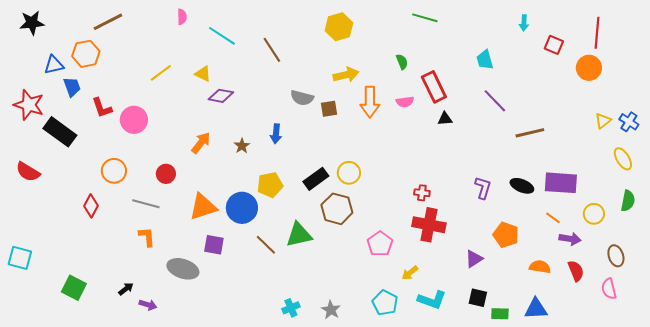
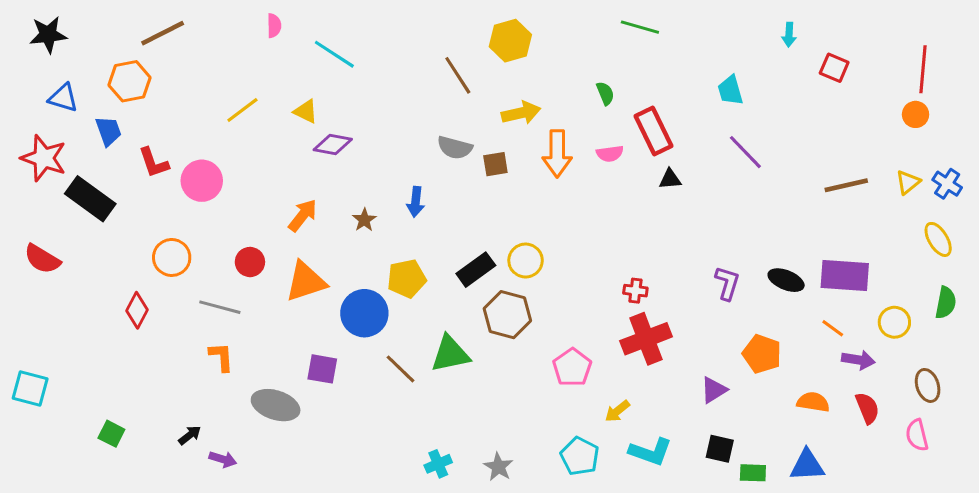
red line: (597, 33) -> (923, 69), moved
brown line: (272, 50) -> (458, 75), moved
blue triangle: (54, 65) -> (63, 98), moved, turned 30
orange circle: (589, 68) -> (916, 114), moved, size x0.7
brown line: (530, 133) -> (846, 185), moved
orange triangle: (203, 207) -> (306, 282), moved
red cross: (429, 225) -> (646, 339), turned -32
green square: (74, 288) -> (111, 434), size x0.7

